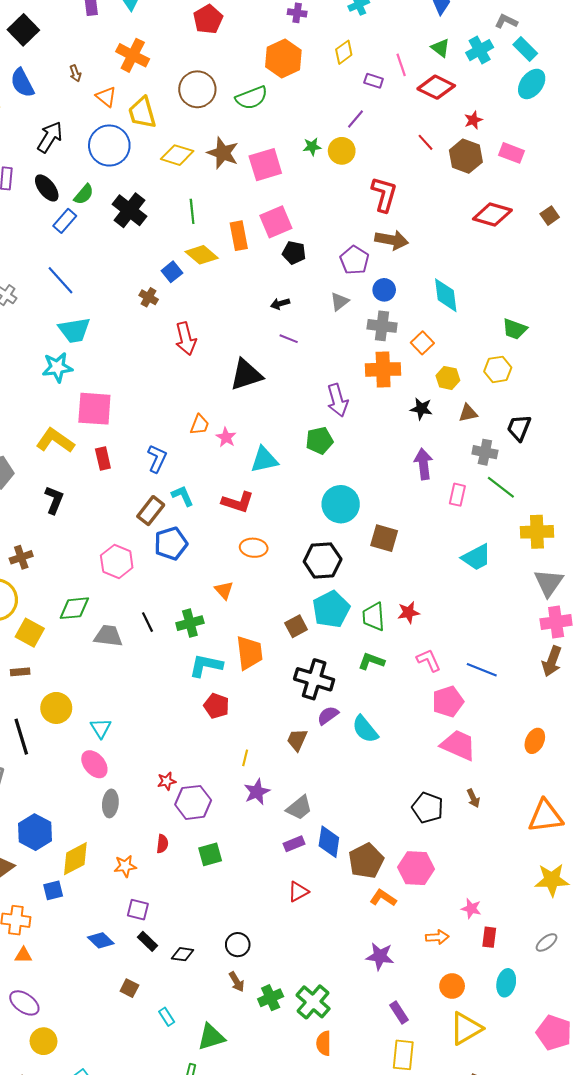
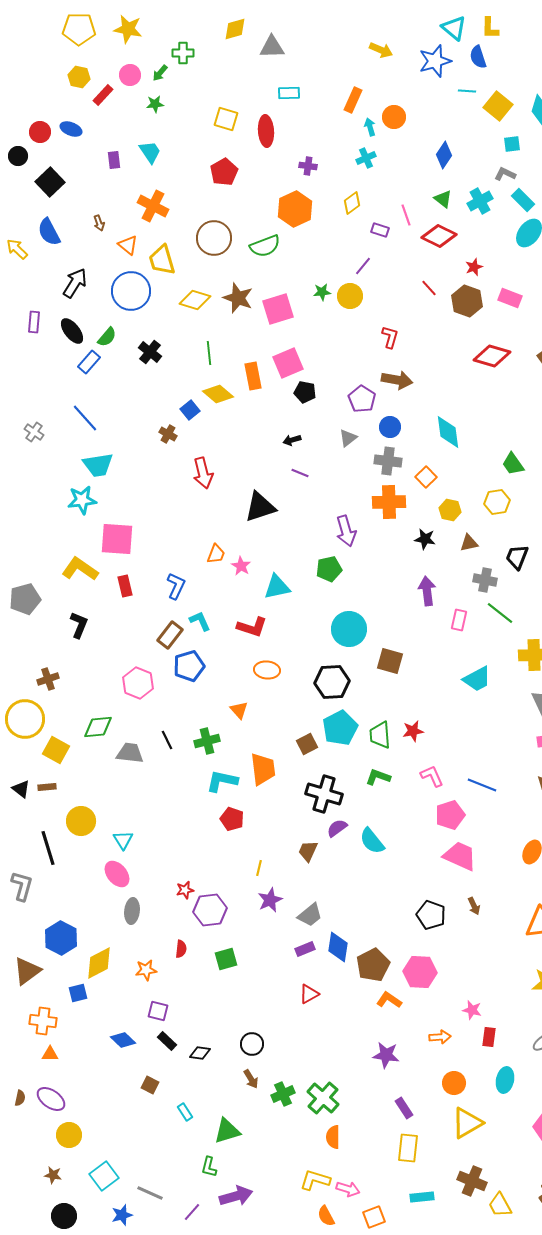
red L-shape: (384, 194) -> (390, 337), size x0.7
black cross: (129, 210) -> (150, 352), size x0.7
green trapezoid: (515, 329) -> (513, 464), turned 35

